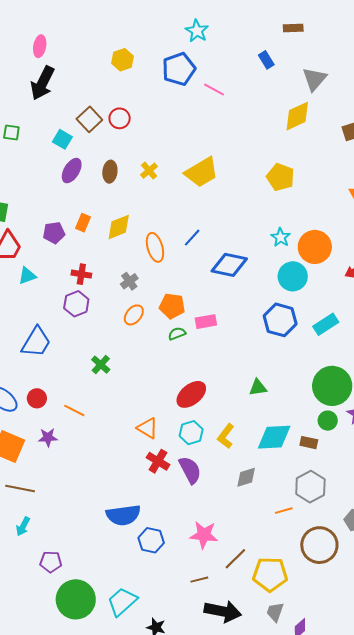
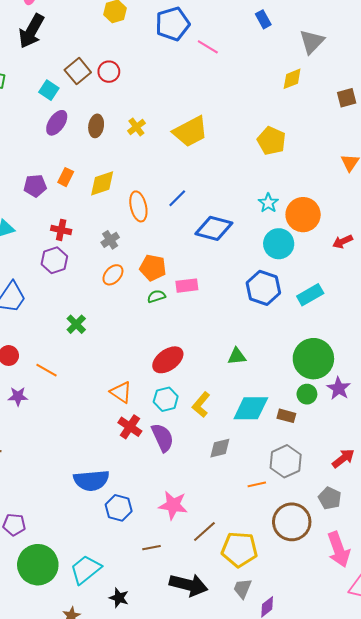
yellow diamond: (297, 116) -> (292, 79), size x0.7
brown line: (199, 580) -> (152, 548), moved

